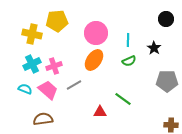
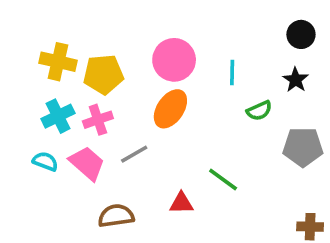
yellow pentagon: (57, 21) -> (103, 74), moved
black star: (154, 48) -> (296, 80), moved
green semicircle: (129, 61) -> (259, 111), moved
brown semicircle: (43, 119) -> (116, 216), moved

